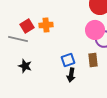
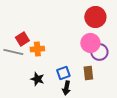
orange cross: (46, 25) -> (37, 49), moved
black star: (25, 66) -> (37, 79), moved

